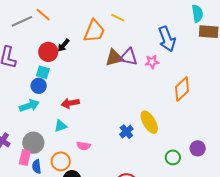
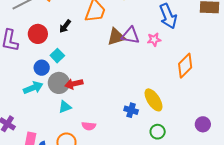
red circle: (48, 52) -> (38, 34), moved
cyan square: (43, 72) -> (57, 56), moved, turned 32
blue cross: (126, 132) -> (131, 110), turned -32
gray circle: (33, 143) -> (59, 83), moved
green circle: (173, 157) -> (158, 132), moved

